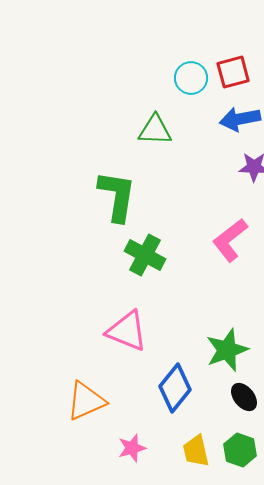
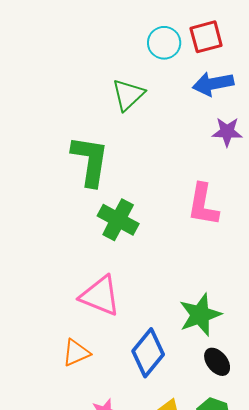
green triangle: (155, 130) -> (128, 95), turned -45
pink L-shape: (230, 240) -> (203, 205), turned -42
orange triangle: (86, 401) -> (76, 353), moved, size x0.7

